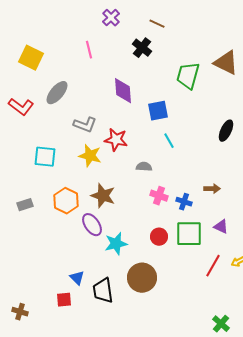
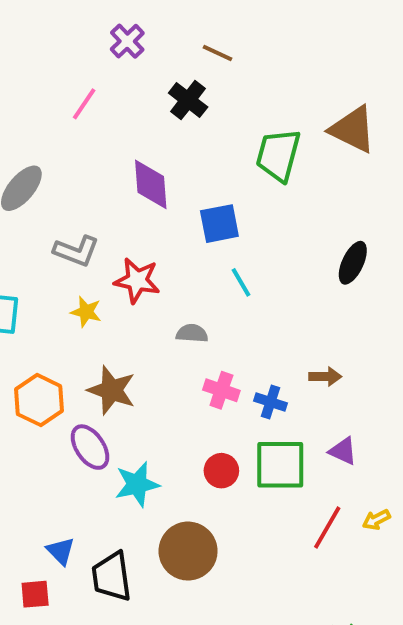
pink line: (89, 50) -> (84, 104), turned 48
yellow star: (90, 156) -> (86, 312), size x0.7

